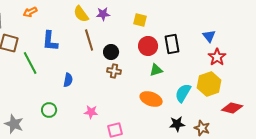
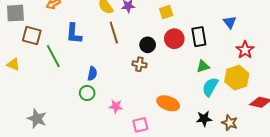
yellow square: (140, 20) -> (166, 12), turned -32
blue triangle: (209, 36) -> (230, 22), moved
black circle: (111, 52) -> (148, 45), moved
green triangle: (156, 70) -> (203, 66), moved
orange ellipse: (151, 99) -> (168, 103), moved
green circle: (49, 110) -> (87, 93), moved

